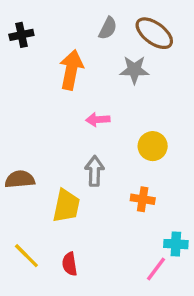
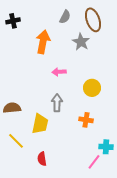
brown ellipse: (154, 33) -> (93, 20), turned 35
gray star: (134, 70) -> (81, 42), turned 30
yellow line: (26, 256) -> (16, 141), moved

